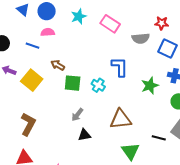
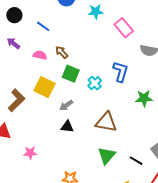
pink semicircle: (48, 32) -> (40, 55), moved
yellow square: (32, 80) -> (45, 87), moved, turned -30
black line: (159, 138) -> (136, 161), moved

